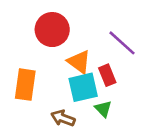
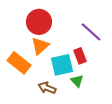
orange triangle: (79, 62) -> (40, 46), moved, turned 42
orange rectangle: (25, 85) -> (19, 63), turned -60

